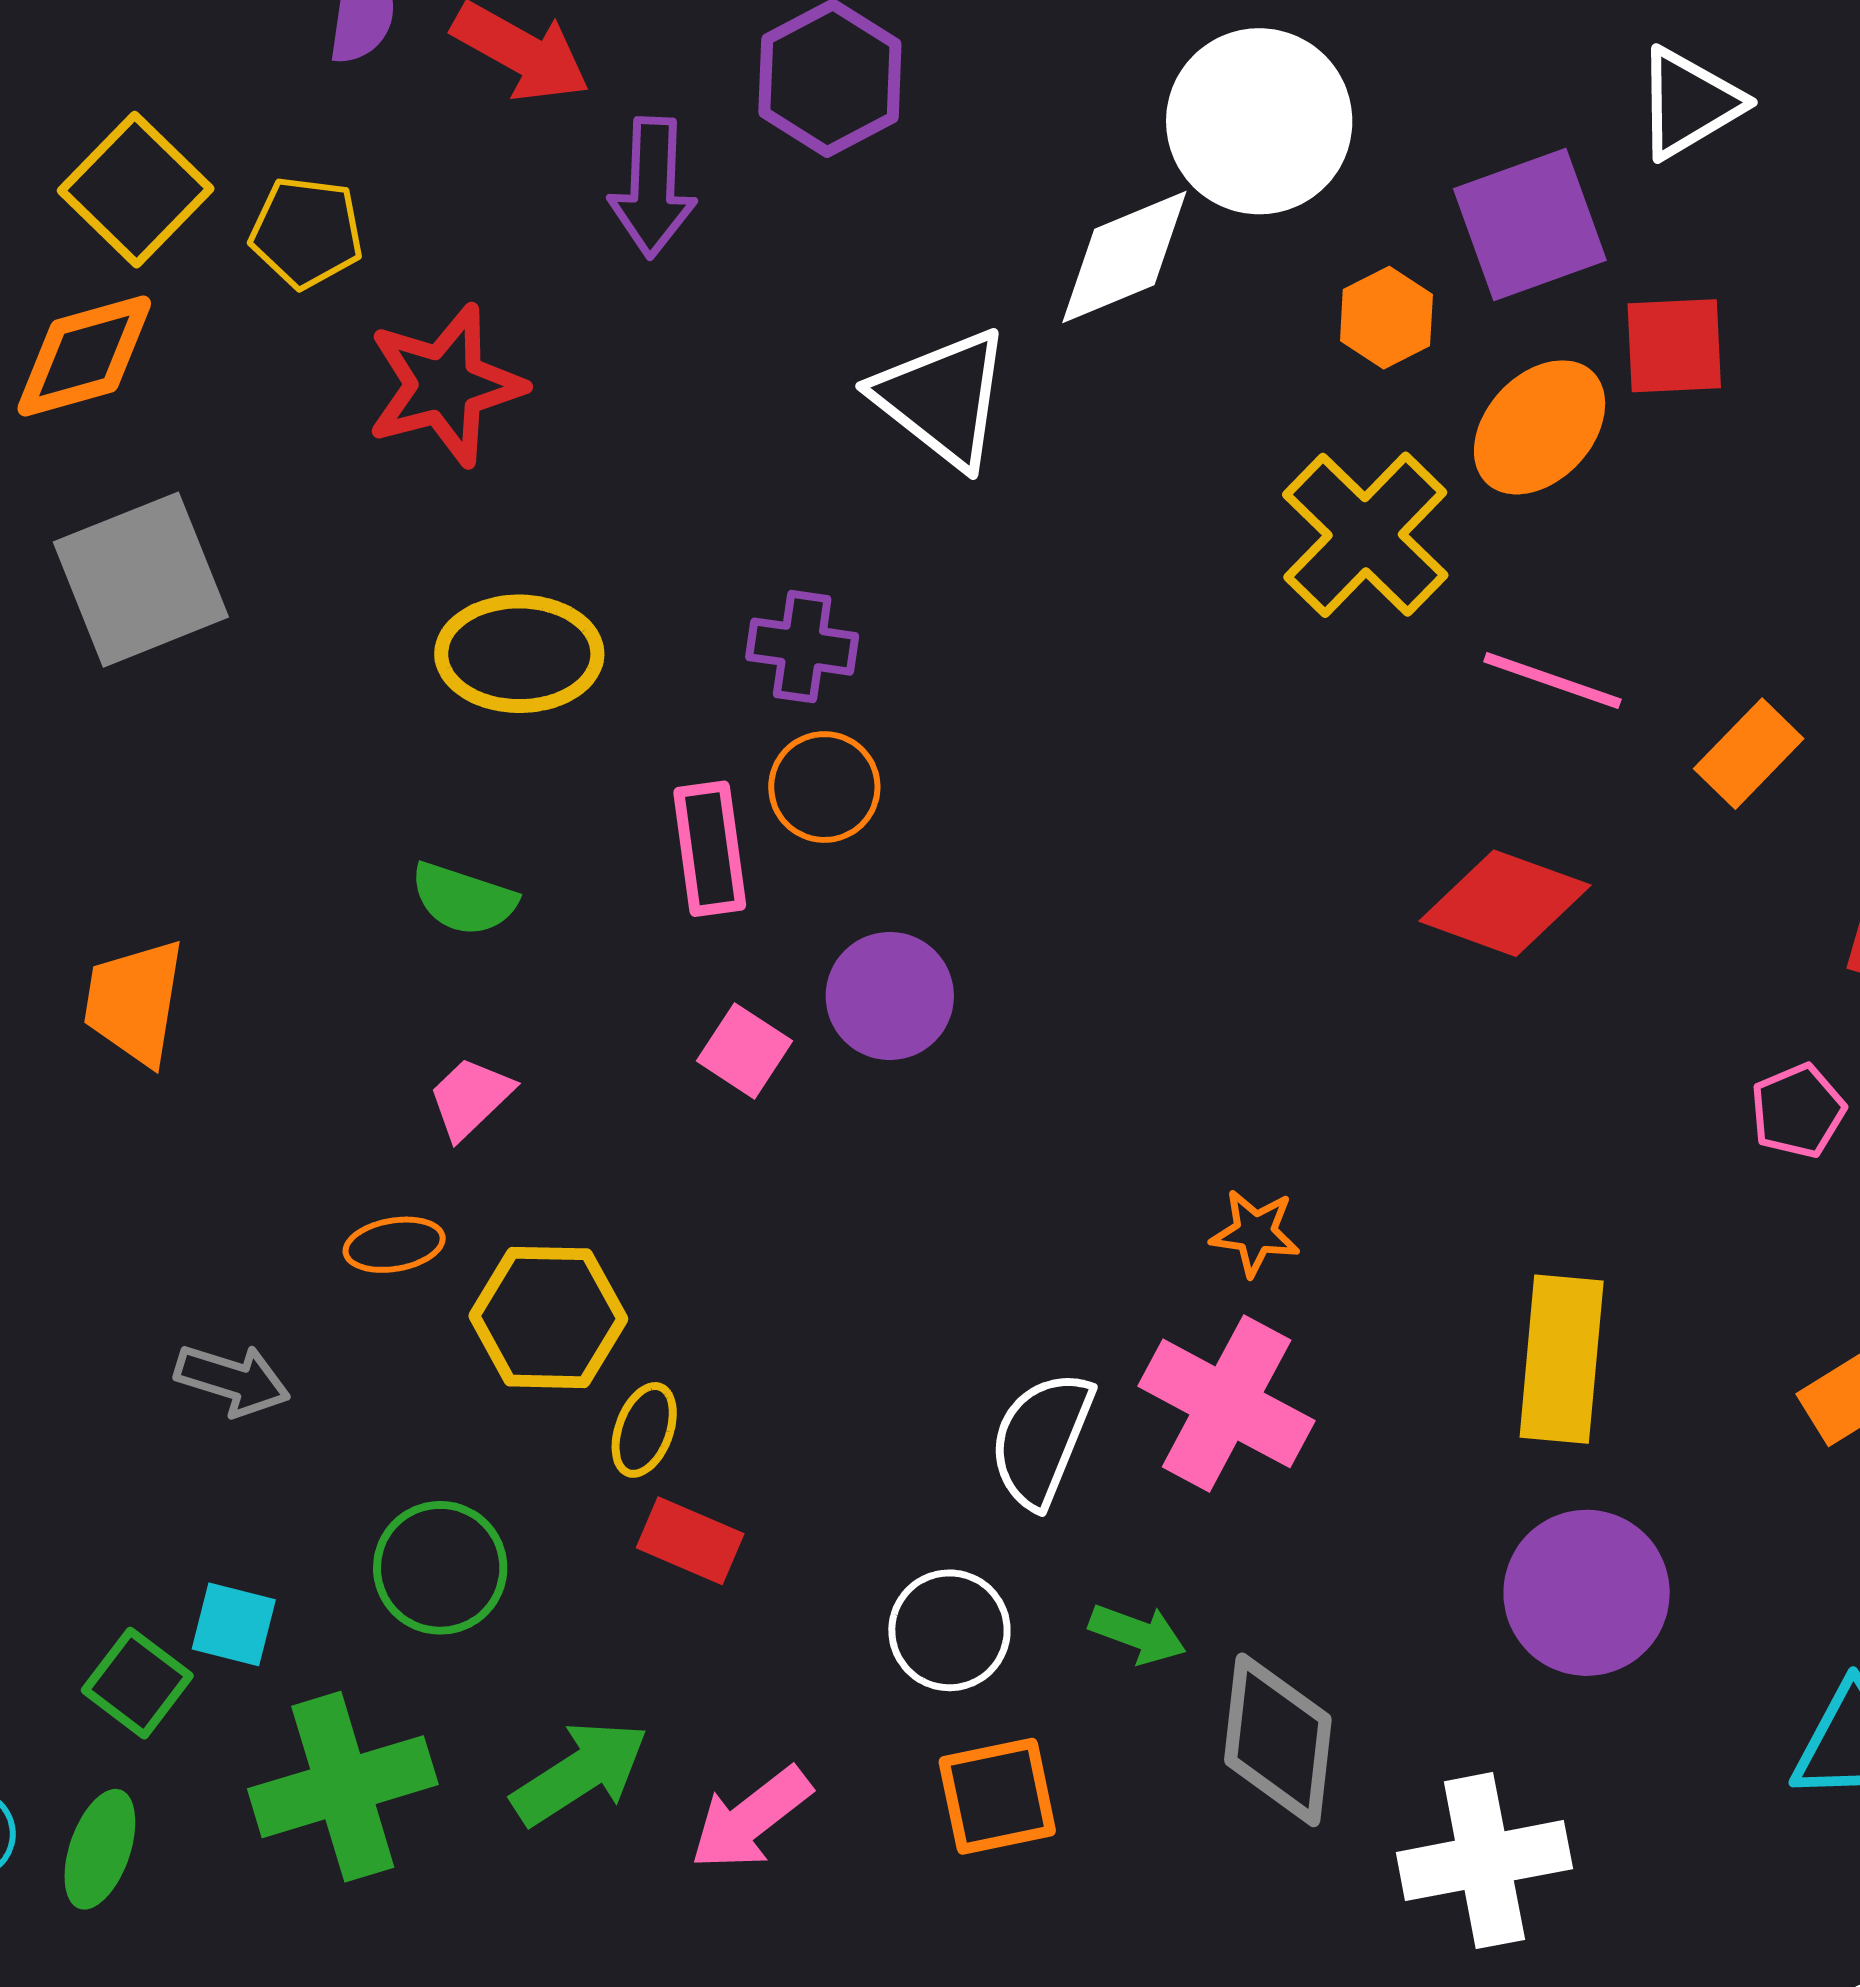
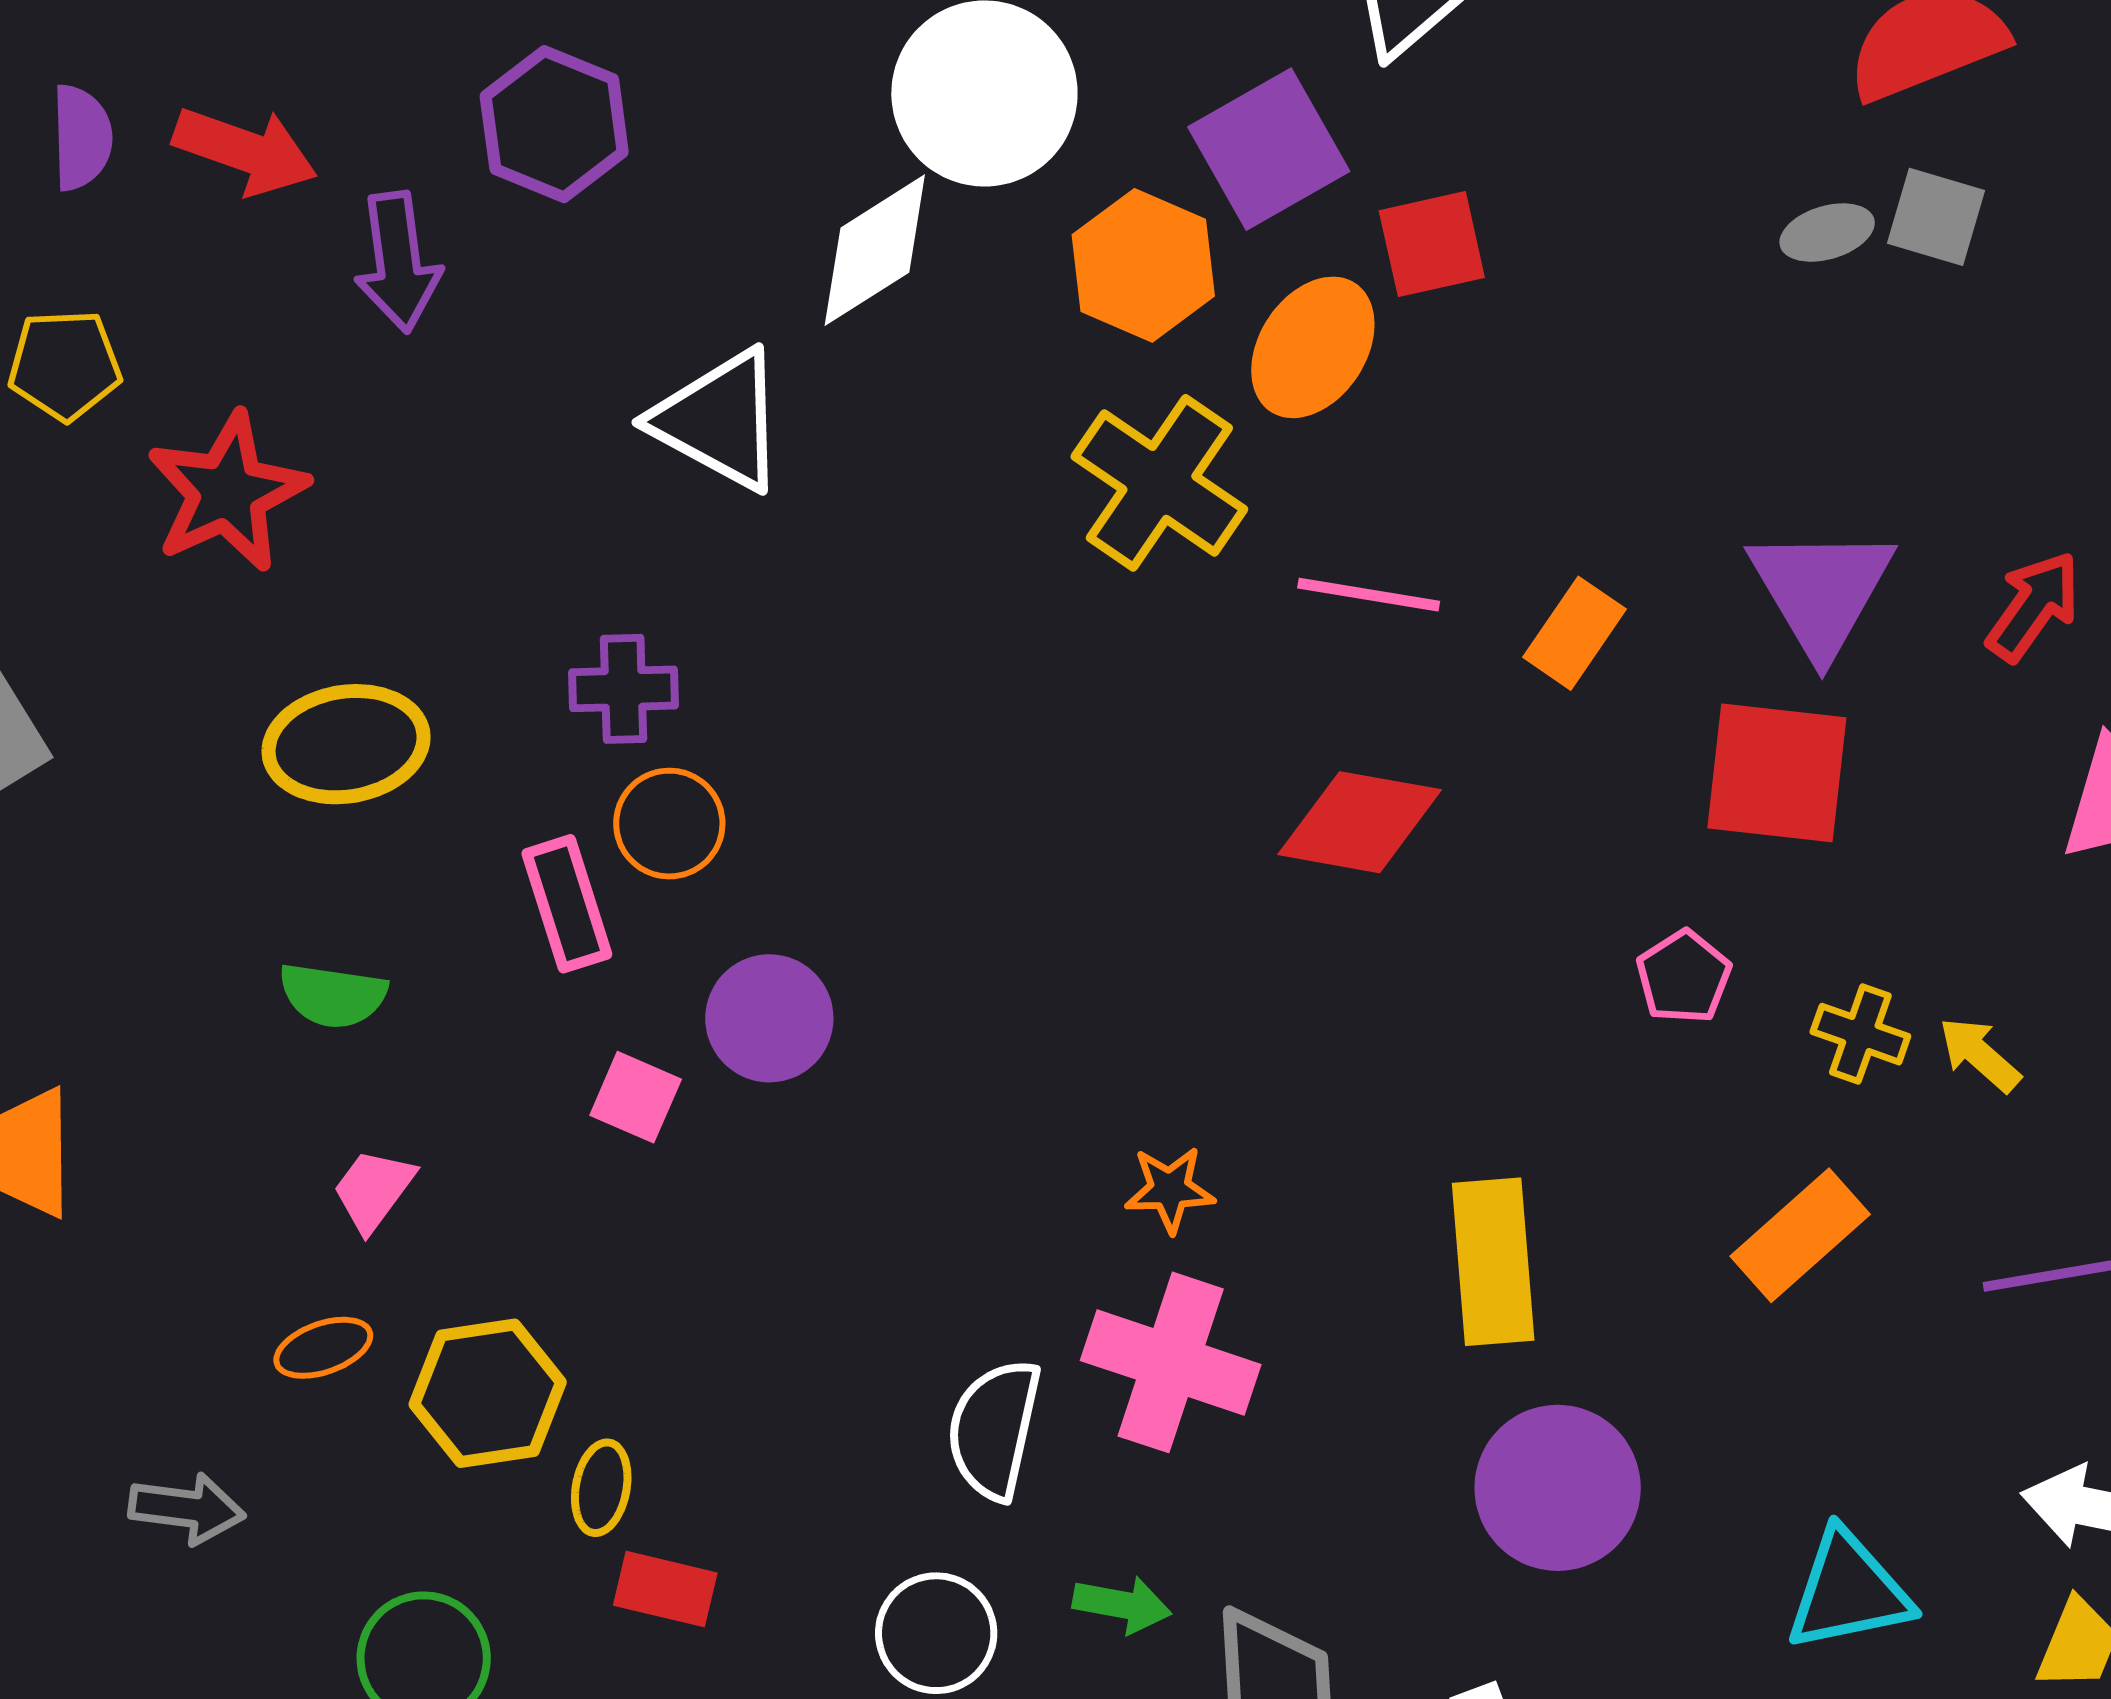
orange hexagon: (1386, 318) -> (1143, 265), size x1.5

